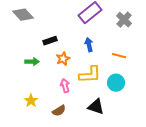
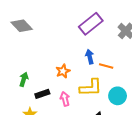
black rectangle: (50, 41) -> (42, 94), moved
orange line: (119, 56) -> (106, 66), moved
green arrow: (32, 62) -> (24, 79), moved, turned -72

